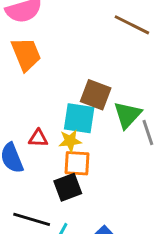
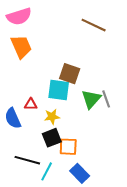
green triangle: (128, 115) -> (91, 99), moved
yellow star: (70, 141) -> (52, 117), moved
orange square: (77, 163) -> (68, 147), moved

